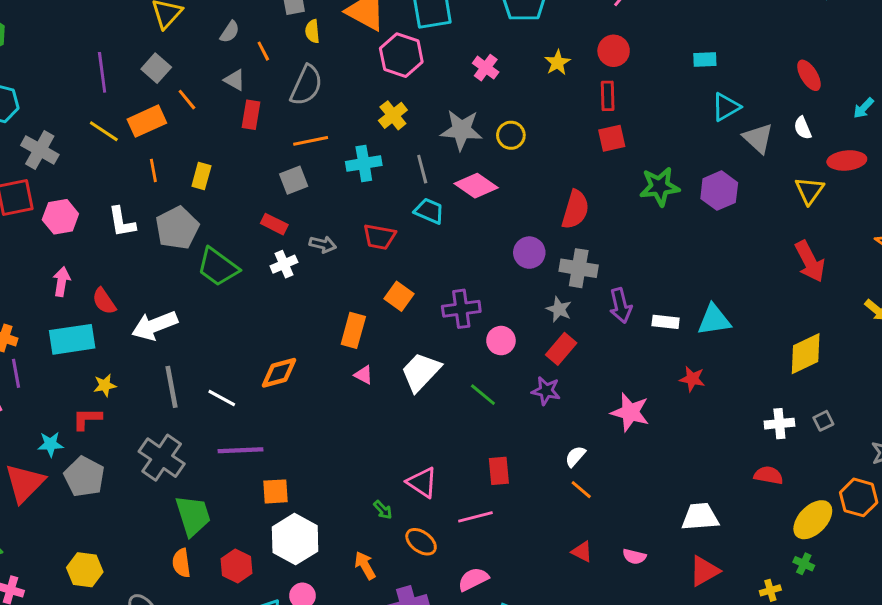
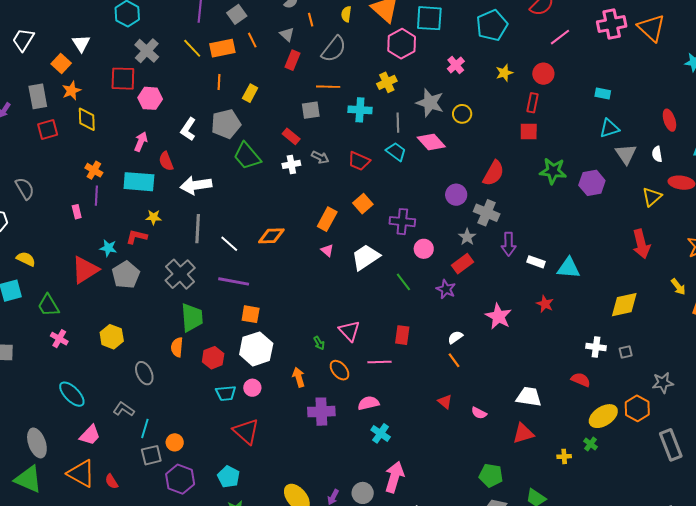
white L-shape: (122, 222) -> (188, 129), moved, turned 30

